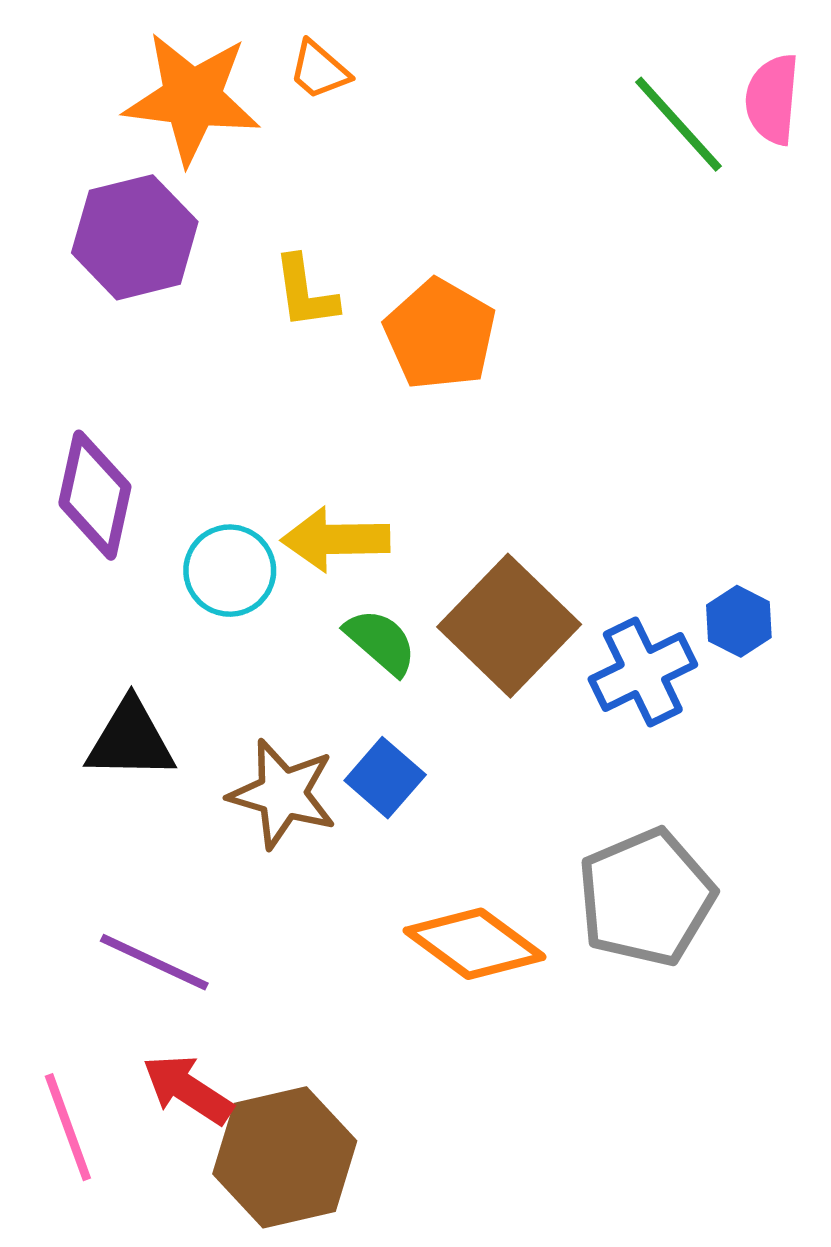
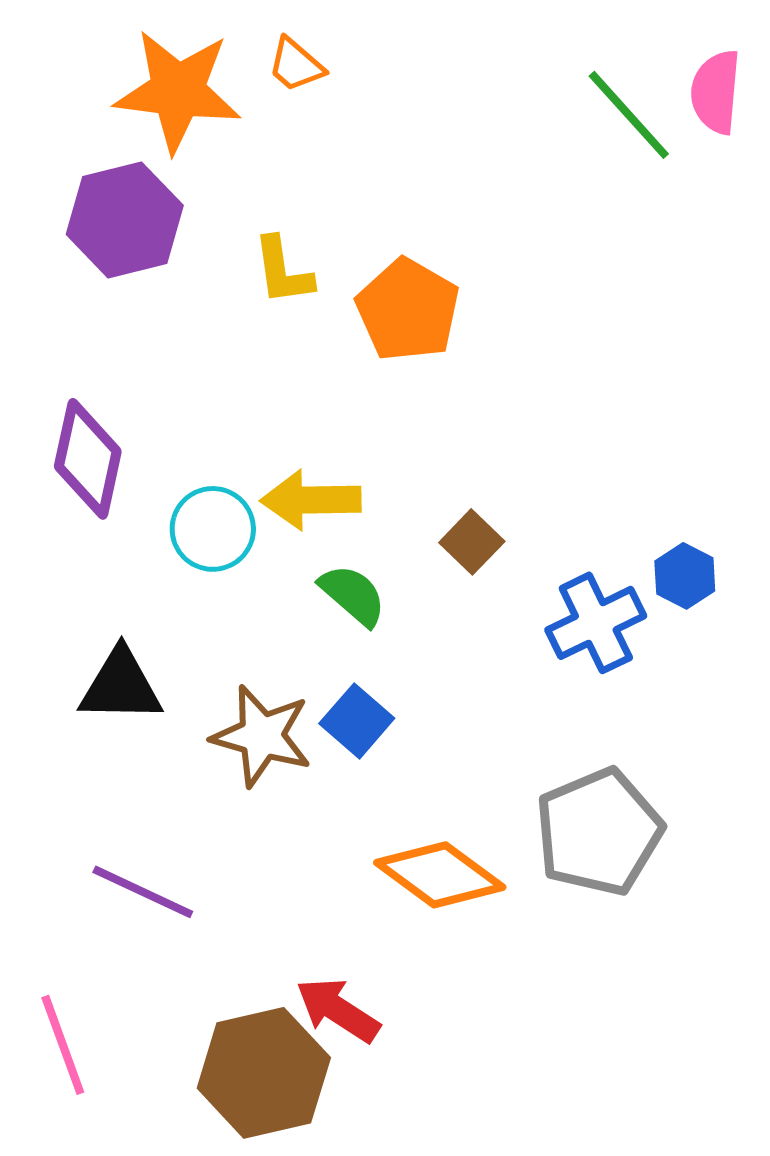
brown square: (509, 626) -> (472, 542), moved, size x0.5
red arrow: (188, 1089) -> (338, 1010), moved

